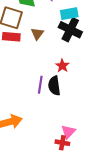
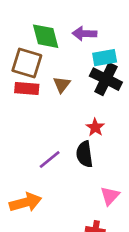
purple line: (40, 85) -> (50, 160), moved, turned 42
pink triangle: (68, 132) -> (110, 196), moved

